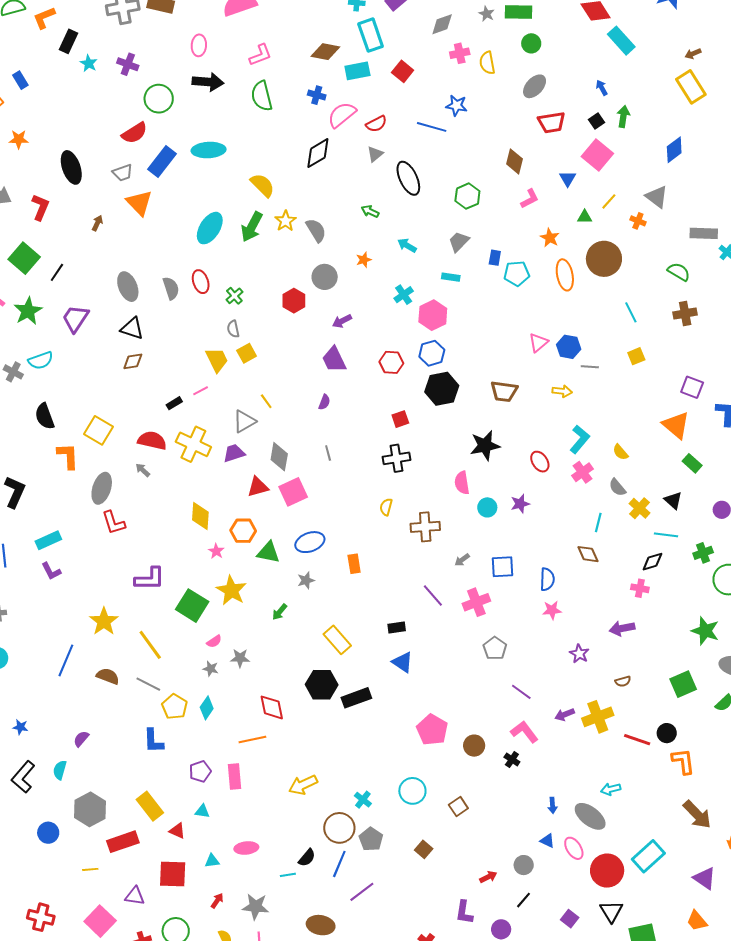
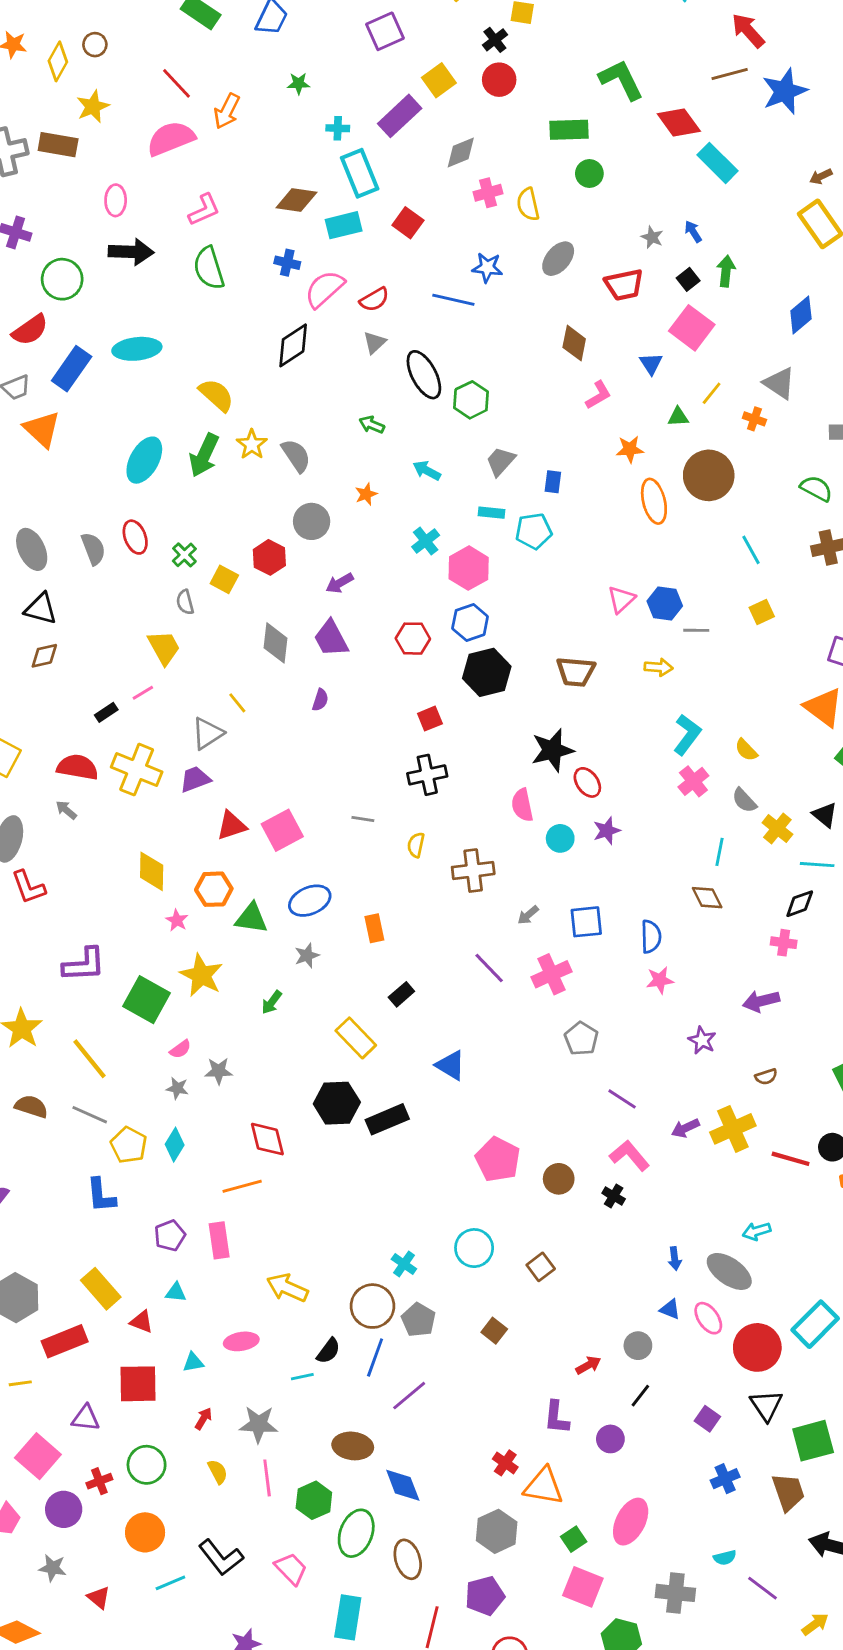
gray star: (487, 14) -> (652, 237), moved
gray ellipse: (535, 86) -> (558, 259), moved
green hexagon: (467, 196) -> (471, 400), moved
orange star: (550, 238) -> (630, 449), turned -30
cyan pentagon: (517, 274) -> (534, 531), moved
yellow square: (247, 353) -> (224, 579), moved, turned -30
gray line: (328, 453) -> (363, 819), moved, turned -63
gray diamond: (279, 457) -> (276, 643), moved
red ellipse: (540, 462) -> (587, 782), moved
black rectangle: (397, 628) -> (401, 994), moved, turned -30
yellow arrow: (303, 785) -> (287, 1288), moved, turned 52

